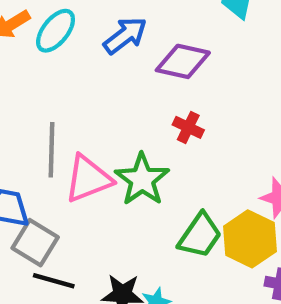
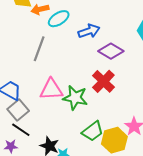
red cross: (188, 127) -> (103, 81), size x1.6
gray line: (52, 150) -> (39, 49), moved
green star: (142, 179) -> (75, 98), turned 30

